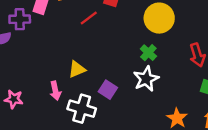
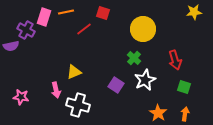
purple cross: (20, 19) -> (26, 30), turned 30
white star: (146, 79) -> (145, 80), moved
purple square: (108, 90) -> (116, 85), moved

